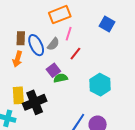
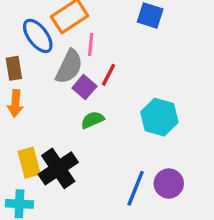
gray semicircle: (53, 44) -> (69, 67), size x1.5
blue ellipse: (36, 45) -> (38, 36), moved
purple square: (53, 70) -> (84, 87), moved

